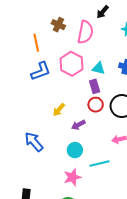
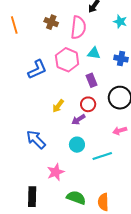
orange line: (36, 43) -> (14, 25), moved
cyan triangle: (99, 68) -> (94, 53), moved
red circle: (96, 105) -> (88, 104), moved
pink star: (72, 177) -> (56, 172), moved

